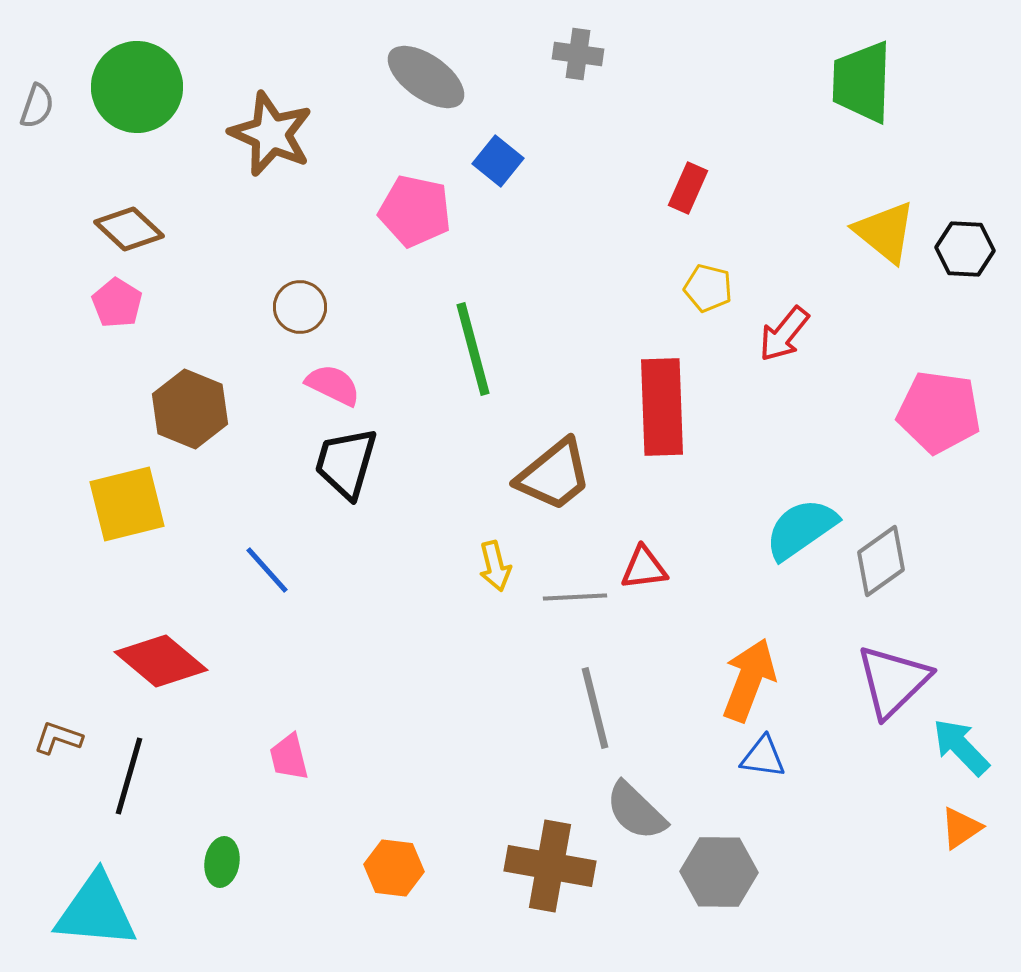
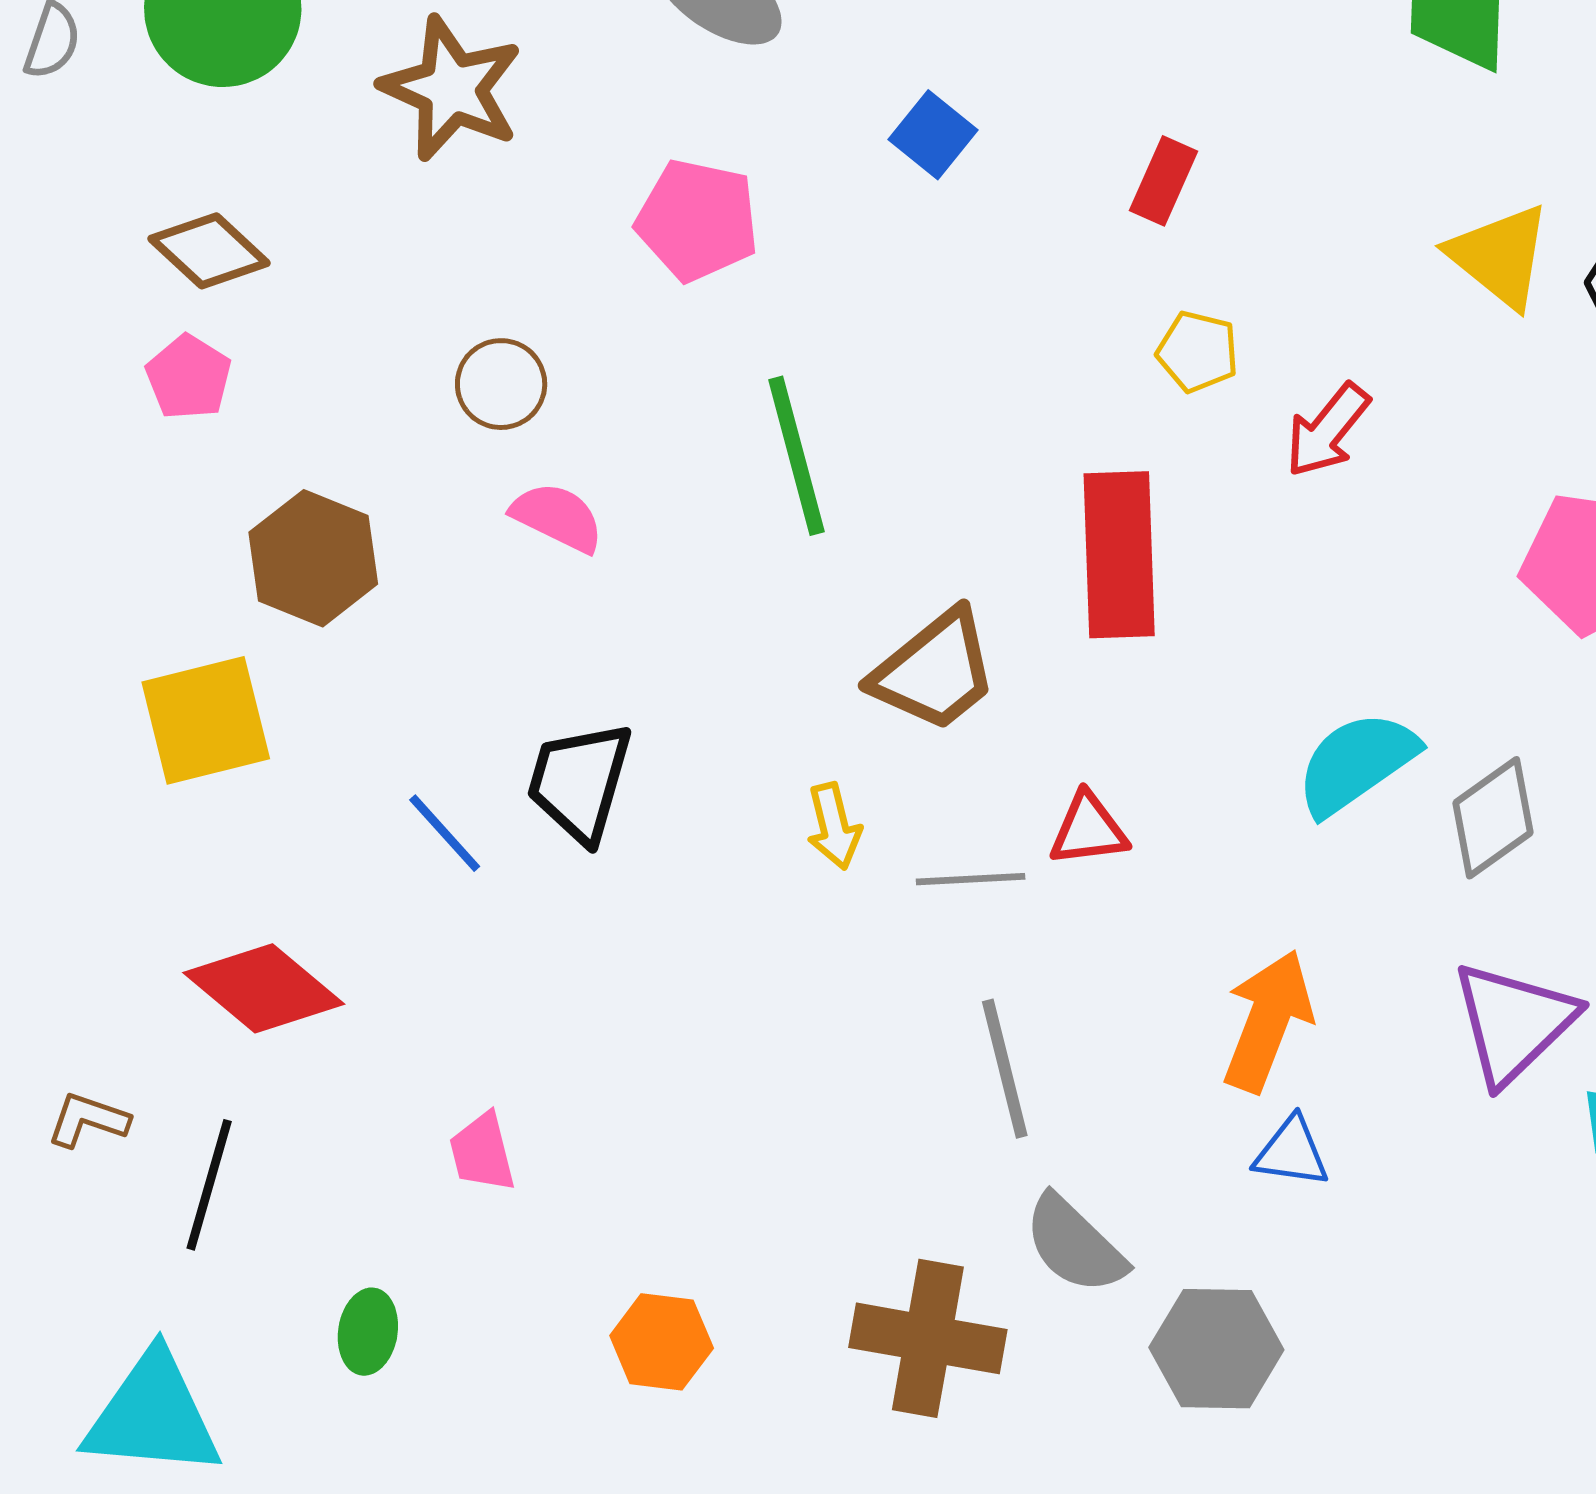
blue square: (498, 161) -> (933, 135), moved
black trapezoid: (346, 463) -> (580, 782), moved

